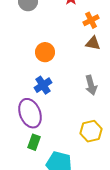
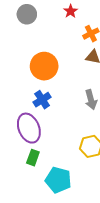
orange circle: (45, 52) -> (44, 66), size x1.4

